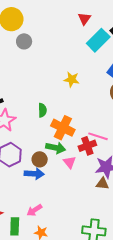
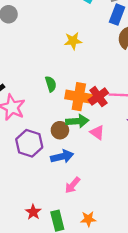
red cross: (87, 146) -> (98, 97), moved
brown circle: (40, 159) -> (60, 130), moved
pink arrow: (34, 210) -> (73, 185), moved

